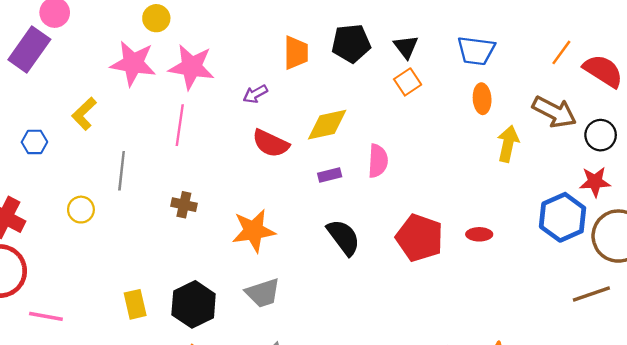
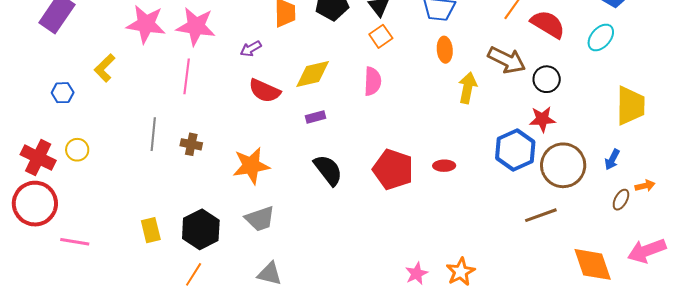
pink semicircle: (378, 161) -> (373, 81), moved
gray line: (122, 171) -> (153, 134), moved
yellow circle: (81, 210) -> (77, 150), moved

